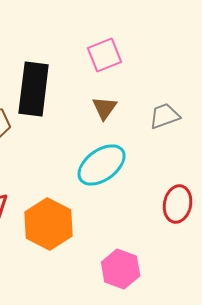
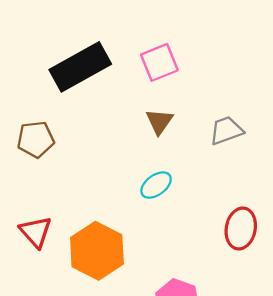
black rectangle: (34, 89) -> (80, 67), moved, turned 54
cyan ellipse: (102, 165) -> (156, 185), size x0.6

